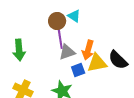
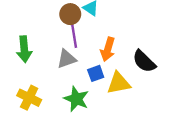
gray triangle: (67, 52) -> (67, 59), moved
yellow triangle: (97, 63) -> (119, 83), moved

